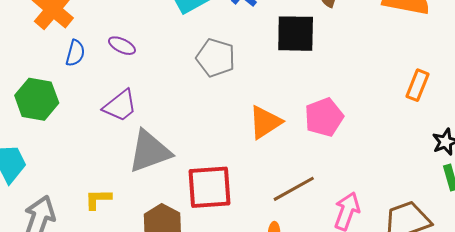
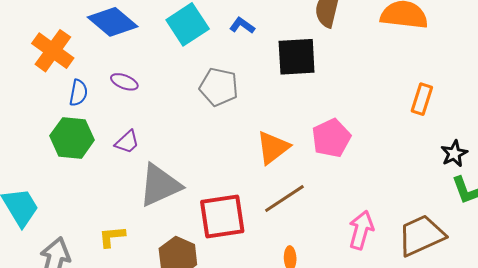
green hexagon: (37, 99) -> (72, 138), moved
purple trapezoid: (120, 106) -> (127, 142), size x0.7
brown line: (294, 189) -> (284, 198), moved

